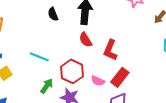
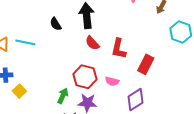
cyan line: (39, 57) -> (25, 42), moved
red rectangle: (120, 77) -> (146, 64), moved

